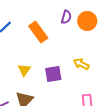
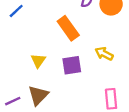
orange rectangle: (38, 32) -> (68, 28), moved

